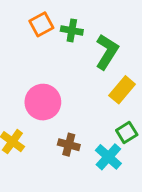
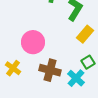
brown cross: (69, 145) -> (50, 70), size x1.5

